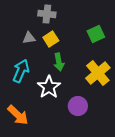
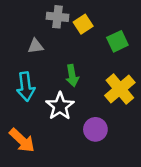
yellow square: (51, 39) -> (83, 24), moved
cyan arrow: (21, 71) -> (26, 87), turned 150

